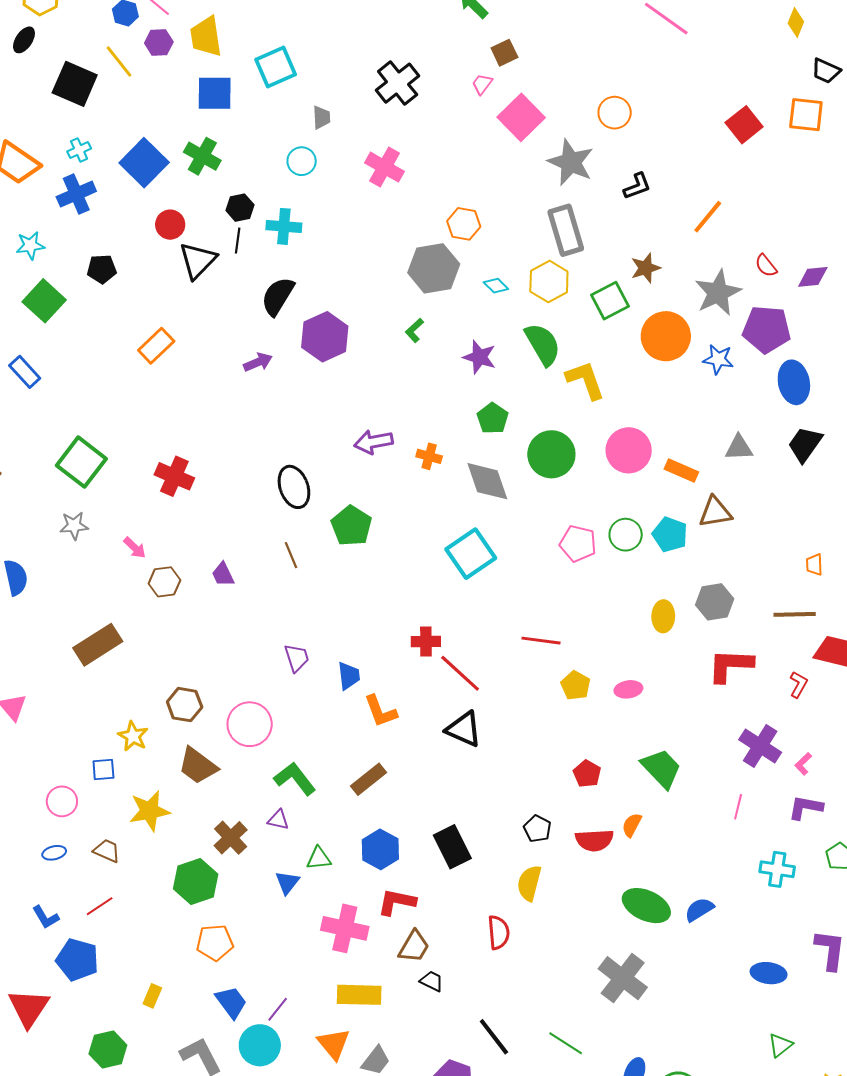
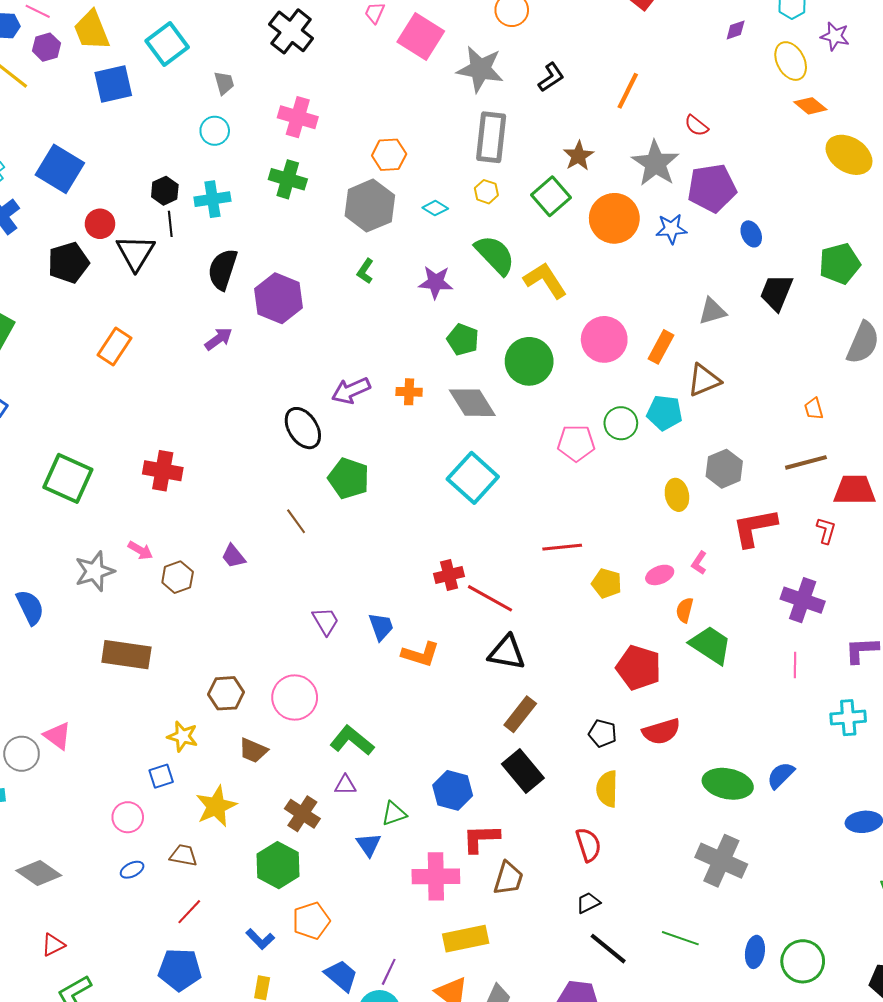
green cross: (202, 156) -> (288, 179), moved
gray rectangle: (566, 230) -> (491, 137), turned 36
black pentagon: (102, 269) -> (68, 263), moved, size x1.4
purple diamond: (813, 277) -> (736, 30), moved, size x0.7
yellow hexagon: (549, 282) -> (486, 192), size x0.6
blue ellipse: (794, 382) -> (751, 234), size x0.6
orange rectangle: (681, 470) -> (661, 347), turned -72
black ellipse: (294, 487) -> (303, 428), moved
gray star: (74, 526) -> (95, 571), moved, size x1.4
brown rectangle: (98, 645) -> (126, 655), turned 54
orange L-shape: (380, 711) -> (420, 654), turned -39
pink L-shape: (803, 764) -> (699, 563), moved
brown trapezoid: (198, 766) -> (253, 751), size x0.7
red pentagon: (587, 774) -> (639, 668), size x1.6
brown rectangle: (368, 779) -> (520, 714), moved
orange semicircle: (632, 825) -> (685, 610), moved
blue L-shape: (46, 917) -> (260, 939), moved
black trapezoid: (432, 981) -> (588, 903), moved, turned -40

